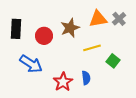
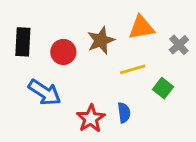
gray cross: (119, 19) -> (179, 45), moved

